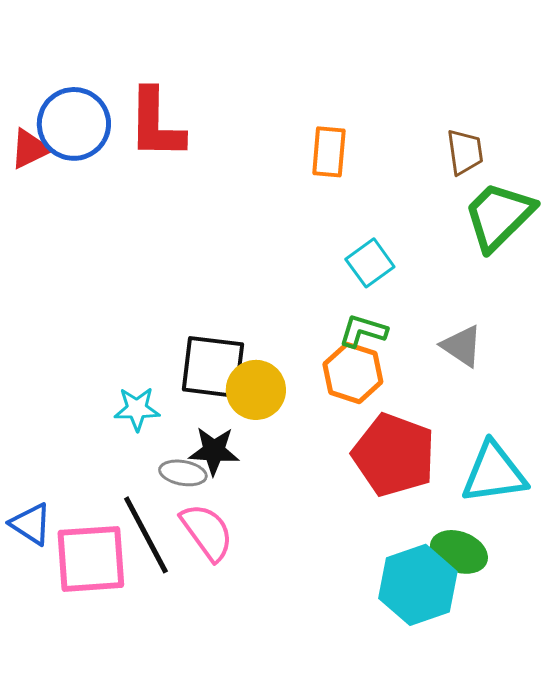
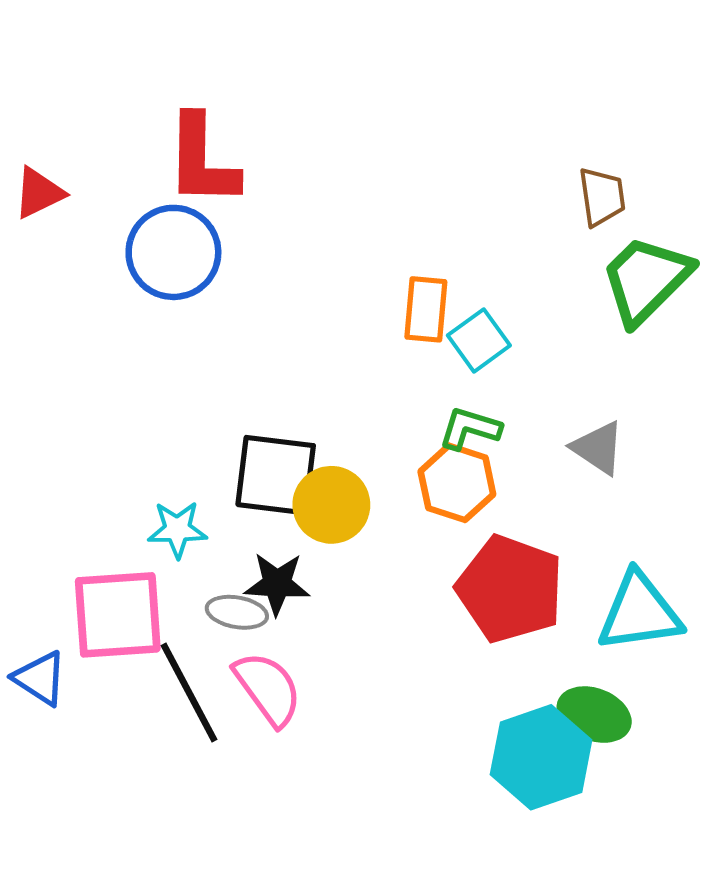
blue circle: (74, 124) -> (173, 252), moved
orange rectangle: (329, 152) -> (426, 309), moved
pink square: (91, 559) -> (118, 615), moved

